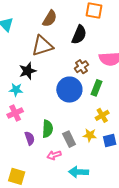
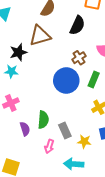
black star: (28, 71) -> (18, 52), moved
cyan star: (16, 90) -> (11, 71), moved
yellow star: (90, 135) -> (84, 141), moved
pink arrow: (54, 155) -> (49, 146), turned -56

